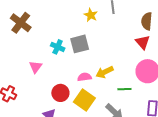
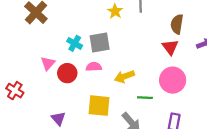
pink semicircle: (84, 77) -> (94, 67), moved
red circle: (60, 93) -> (67, 73), moved
yellow square: (84, 100) -> (99, 106), turned -35

